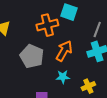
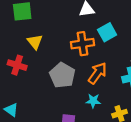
cyan square: (69, 12) -> (107, 32), turned 36

